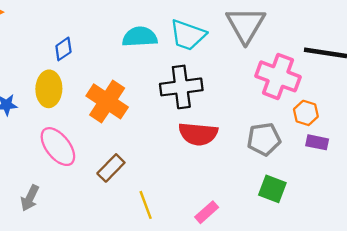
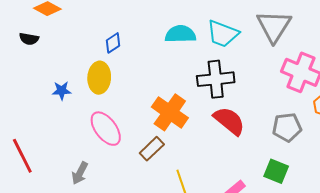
orange cross: (107, 101) -> (170, 112), moved
red semicircle: (198, 134) -> (229, 121), turned -148
green square: (272, 189) -> (276, 171), moved

